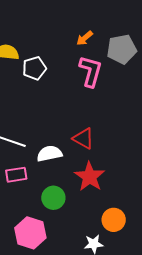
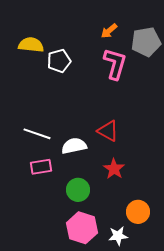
red star: (90, 177) -> (114, 169), size x0.7
pink hexagon: (30, 233) -> (82, 228), moved

